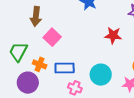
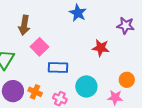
orange cross: (40, 64) -> (35, 92), moved
blue rectangle: (65, 68) -> (58, 67), moved

